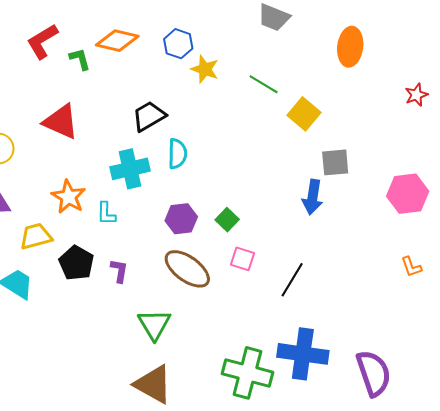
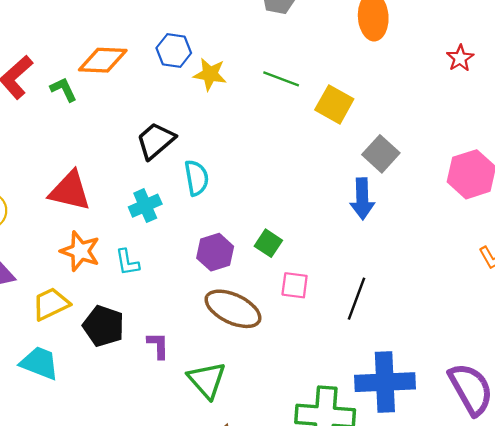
red triangle: (61, 122) -> (70, 191), moved
gray square: (335, 162) -> (381, 154), turned -32
cyan cross: (130, 169) -> (145, 206), size x0.7
purple L-shape: (119, 271) -> (158, 345), moved

